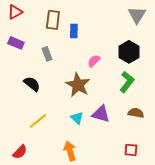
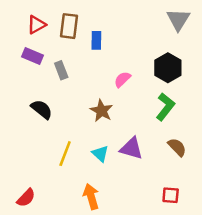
red triangle: (15, 12) -> (36, 25), moved
purple rectangle: (16, 43) -> (33, 56), moved
brown star: (78, 85) -> (102, 111), size x0.7
brown semicircle: (136, 113) -> (177, 147), turned 35
yellow line: (38, 121) -> (65, 154), moved, turned -30

